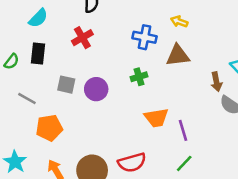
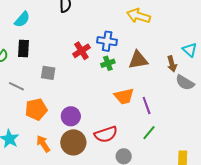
yellow arrow: (179, 22) -> (139, 16), size x1.6
blue cross: (145, 37) -> (107, 41), moved
red cross: (82, 38) -> (81, 51), moved
brown triangle: (178, 55) -> (138, 60), moved
purple circle: (96, 89) -> (71, 116), moved

